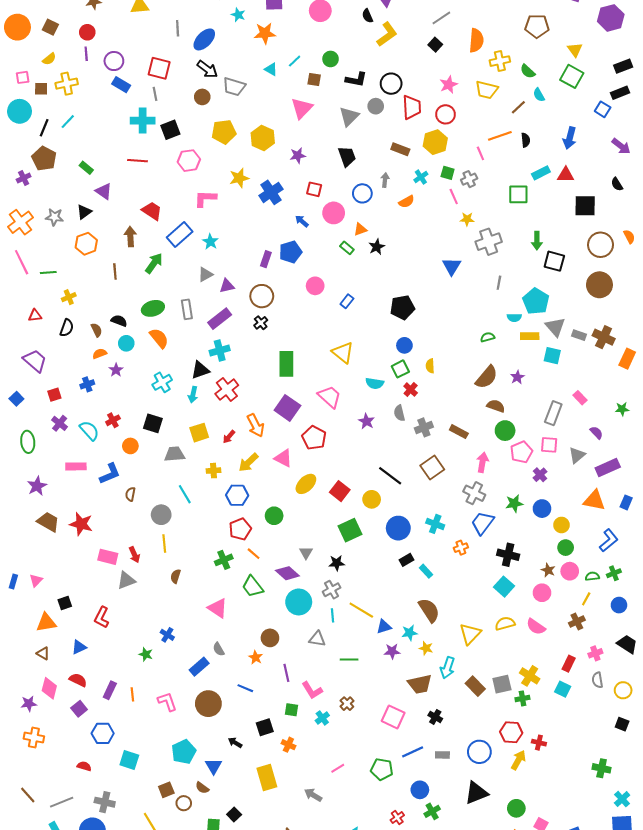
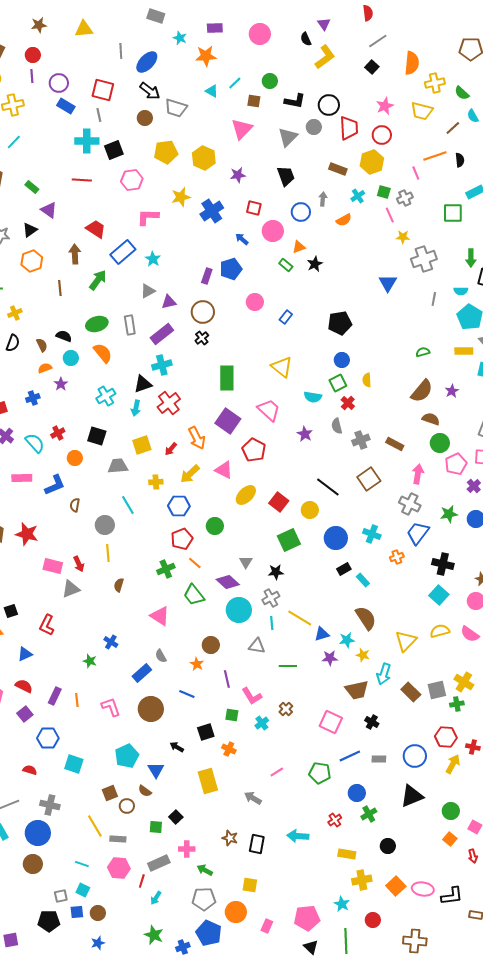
cyan semicircle: (514, 318) -> (461, 291), moved

